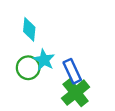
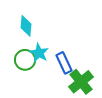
green cross: (76, 93) -> (81, 82), moved

